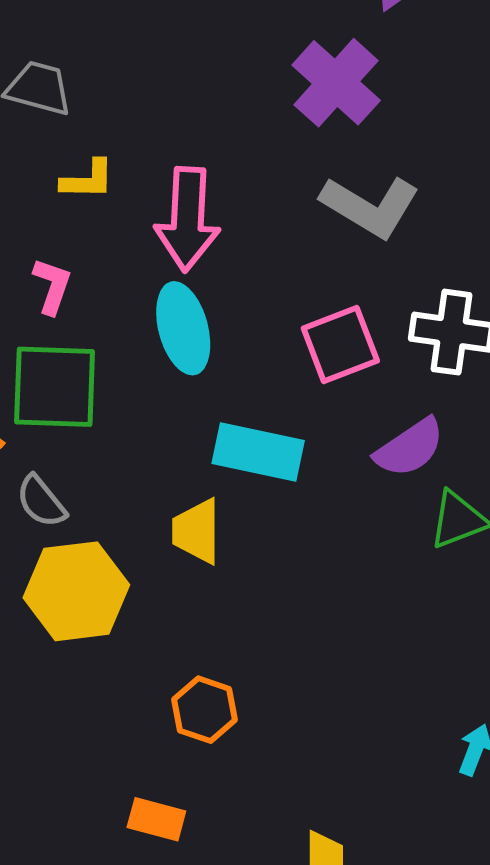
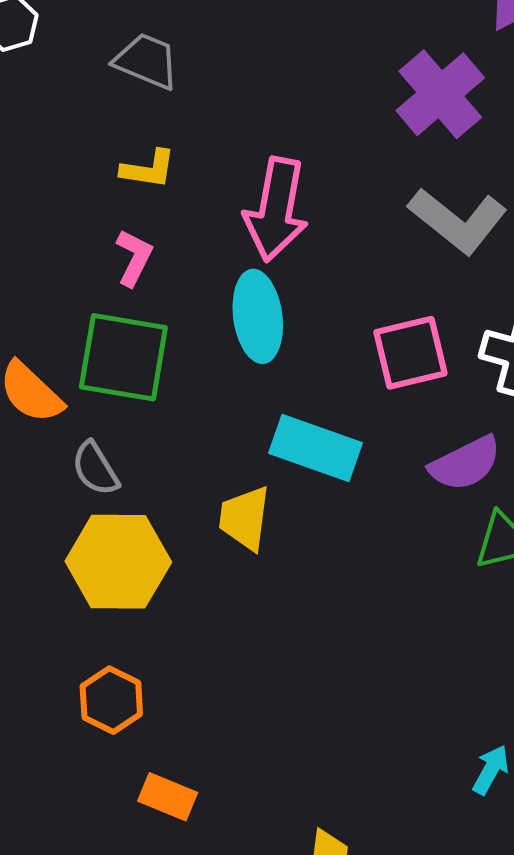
yellow L-shape: (88, 180) -> (148, 169), moved
orange hexagon: (205, 710) -> (111, 700), moved

